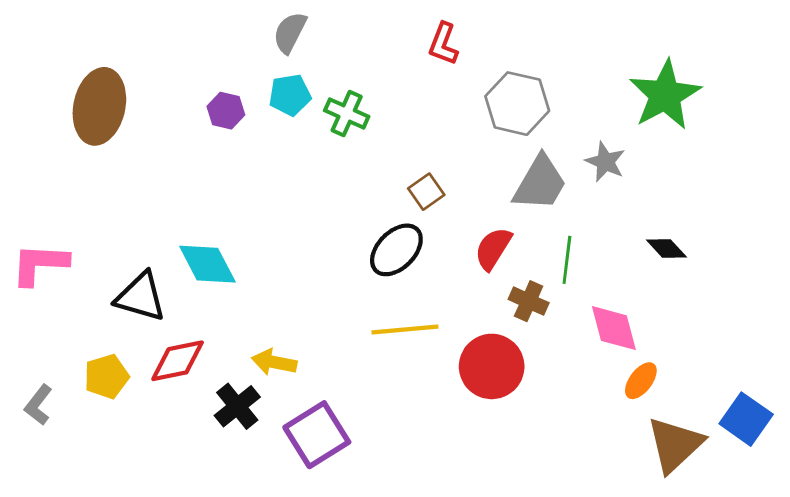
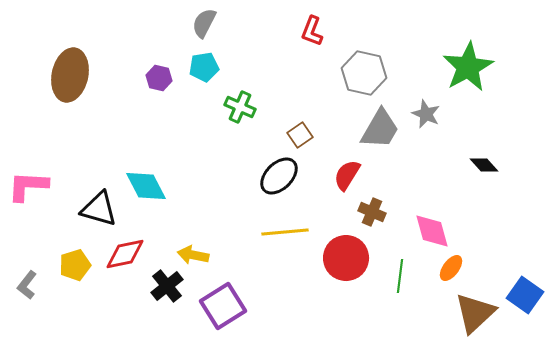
green cross: (347, 113) -> (240, 107), moved
black diamond: (666, 248) -> (484, 165), moved
green line: (567, 260) -> (400, 276), moved

